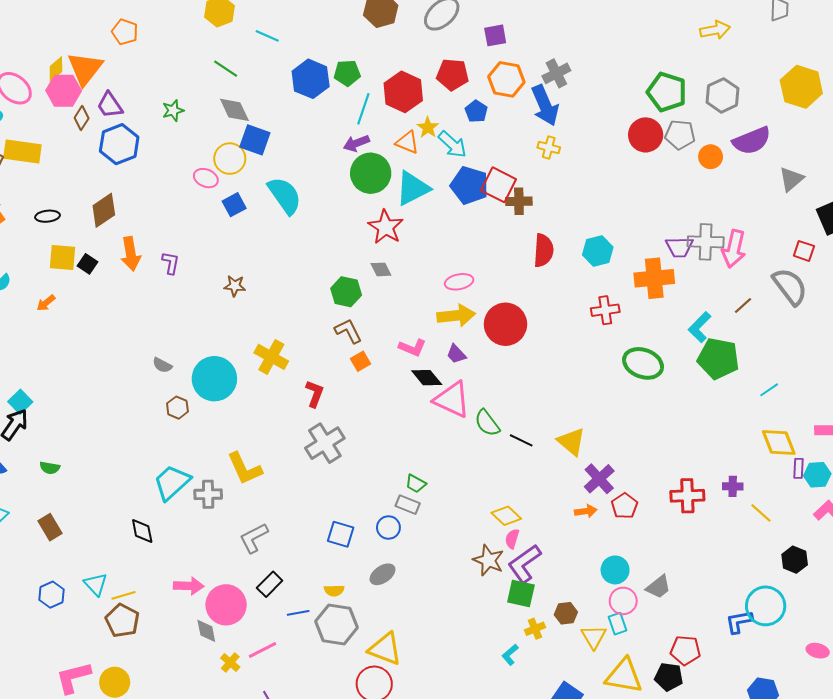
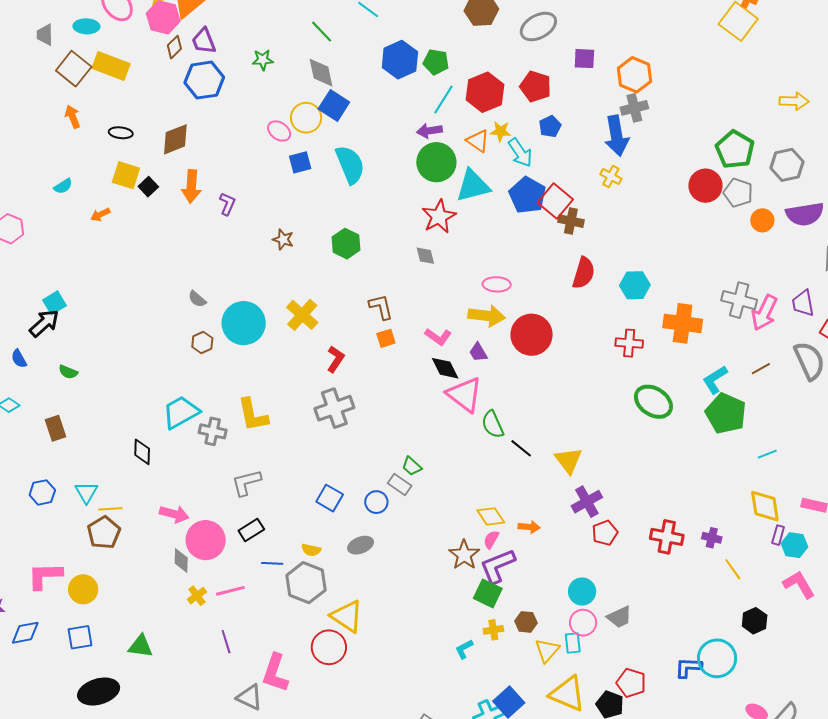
orange hexagon: (506, 79) -> (634, 75), moved
yellow star: (428, 128) -> (501, 131), turned 30
purple trapezoid: (679, 247) -> (803, 303), moved, turned 68
green hexagon: (346, 292) -> (346, 244), moved
orange arrow: (586, 511) -> (529, 527), moved

